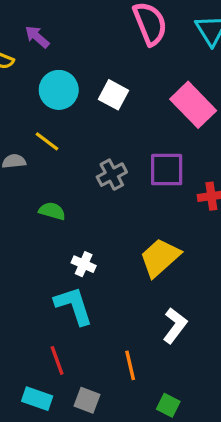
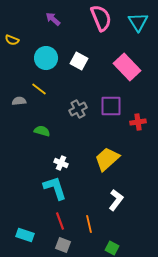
purple arrow: (37, 37) -> (53, 19), moved
red line: (57, 360) -> (60, 221), moved
cyan rectangle: (37, 399) -> (25, 235), moved

